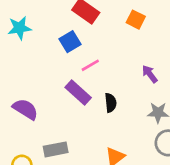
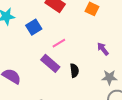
blue square: (70, 42) -> (34, 27), moved

